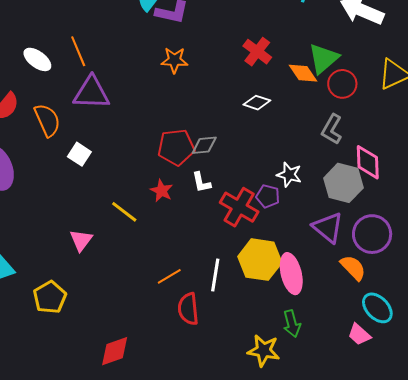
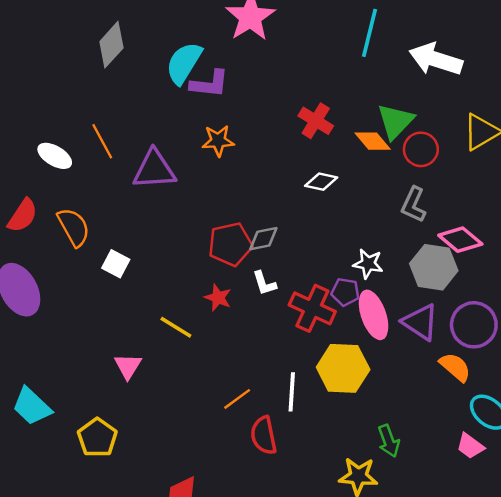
purple triangle: (91, 93) -> (154, 170), moved
pink diamond: (368, 162) -> (460, 240), turned -42
pink ellipse: (291, 274) -> (374, 315), moved

